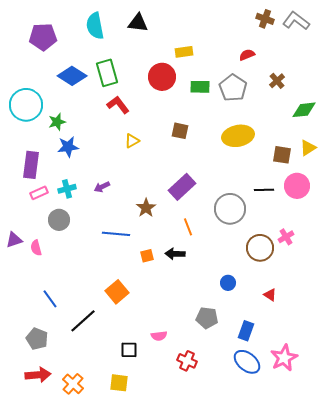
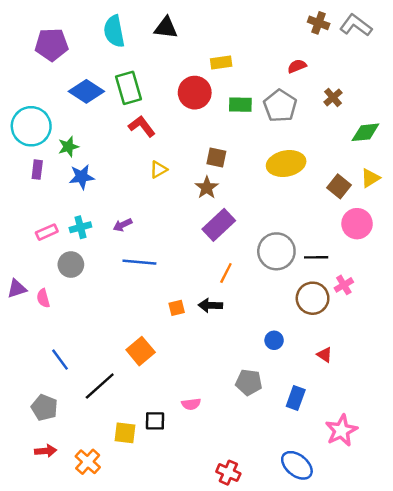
brown square: (282, 155) -> (339, 186), turned 30
purple rectangle: (31, 165) -> (37, 170), moved, size x0.6
black line: (264, 190) -> (316, 257), moved
brown star: (146, 208) -> (207, 188), moved
orange line: (188, 227) -> (226, 273), turned 48
blue line: (116, 234) -> (139, 262), moved
red cross: (187, 361) -> (228, 473), moved
blue ellipse: (247, 362) -> (297, 465), moved
red arrow: (38, 375) -> (46, 451), size x0.7
yellow square: (119, 383) -> (125, 433), moved

